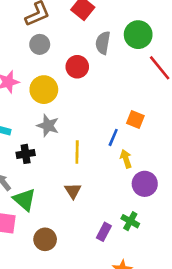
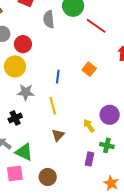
red circle: (77, 67) -> (23, 44), moved
orange square: (135, 120) -> (89, 69), turned 32
blue line: (113, 137) -> (58, 77), moved
yellow arrow: (126, 159) -> (89, 126), moved
brown triangle: (73, 191) -> (58, 135), turned 32

